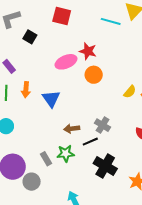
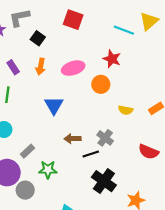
red star: (88, 51) -> (112, 59), moved
orange arrow: (26, 90) -> (40, 67), moved
yellow semicircle: (130, 92) -> (126, 110), moved, turned 56
green star: (66, 153) -> (48, 170), moved
gray rectangle: (46, 159) -> (27, 151), moved, turned 72

